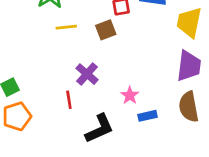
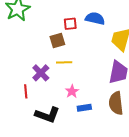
yellow line: (66, 27) -> (64, 62), moved
black L-shape: (99, 129) -> (47, 115), turned 40

